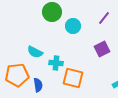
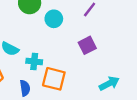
blue semicircle: (38, 85) -> (25, 88), moved

